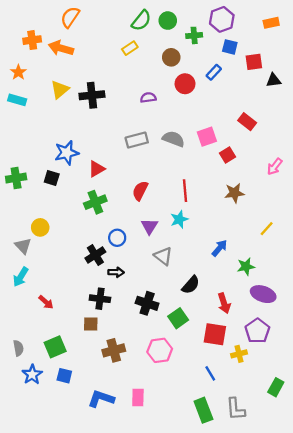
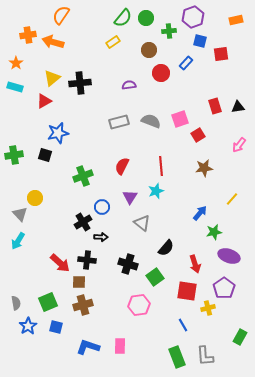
black triangle: (273, 80) -> (238, 107), moved
red rectangle: (247, 122) -> (215, 106), turned 35
red triangle: (97, 169) -> (44, 101), moved
blue arrow: (219, 248) -> (200, 213), moved
red arrow: (46, 302) -> (60, 263), moved, size x1.5
brown cross: (114, 350) -> (83, 305), moved

